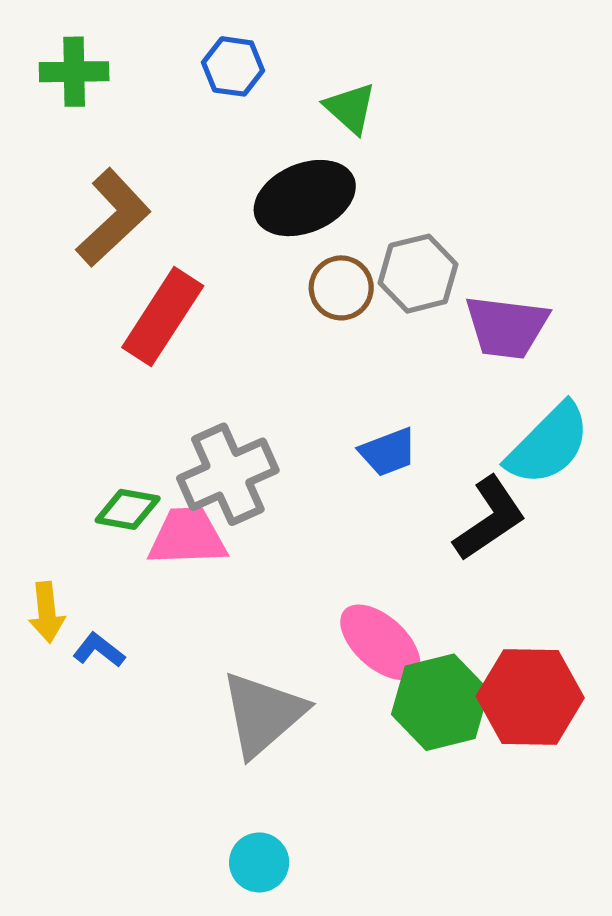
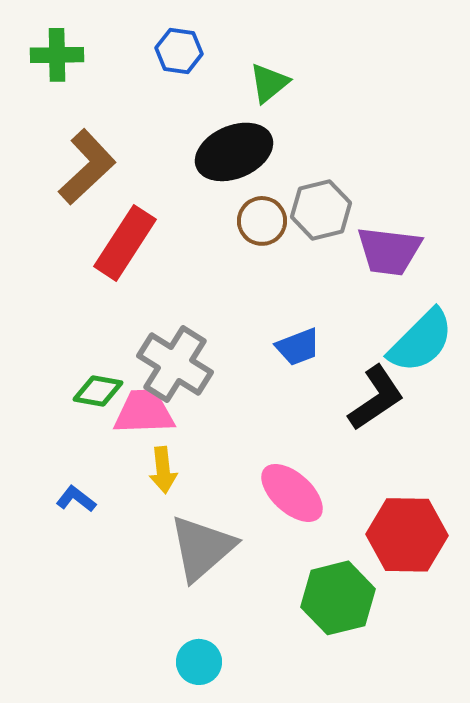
green triangle: (350, 108) -> (269, 83), turned 39
gray cross: (228, 474) -> (175, 364), turned -34
yellow arrow: (47, 612) -> (163, 470), moved
green hexagon: (440, 702) -> (338, 598), moved

